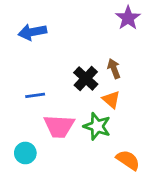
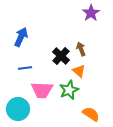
blue arrow: (32, 32) -> (21, 37), moved, turned 126
green star: (97, 126) -> (69, 90), turned 30
cyan circle: (25, 153) -> (18, 109), size x1.5

